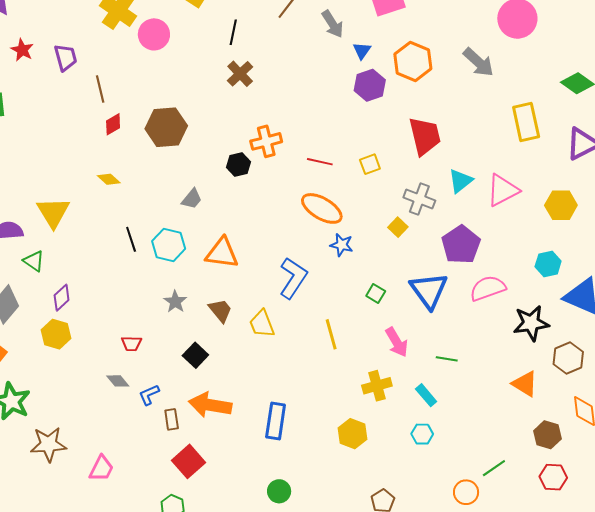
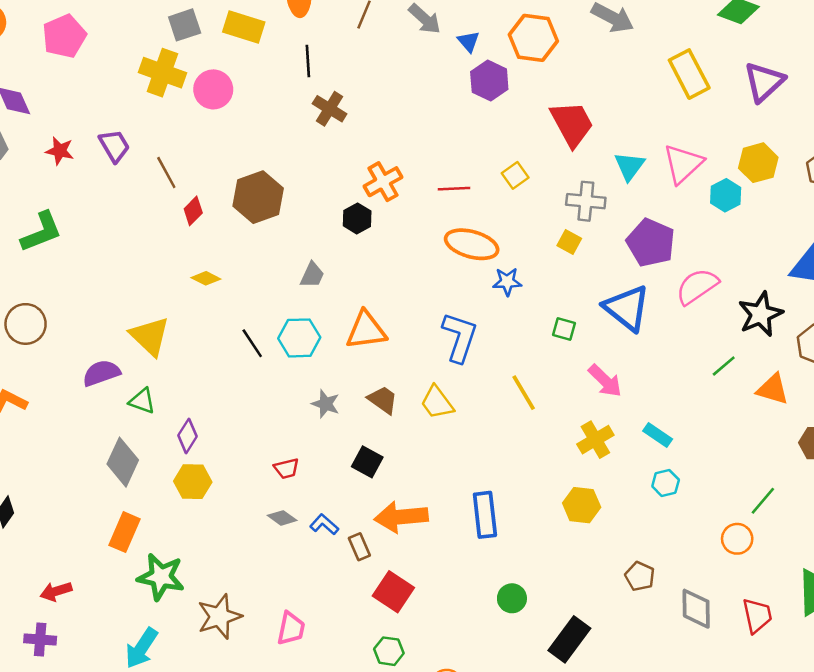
cyan hexagon: (548, 264) -> (726, 195), moved
green line: (447, 359) -> (724, 366), moved, turned -35
blue L-shape: (149, 395) -> (324, 524), turned 80

